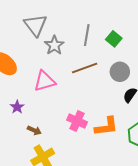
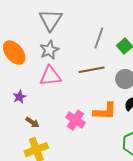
gray star: (54, 45) -> (49, 50), moved
orange L-shape: (106, 127) -> (105, 111), moved

